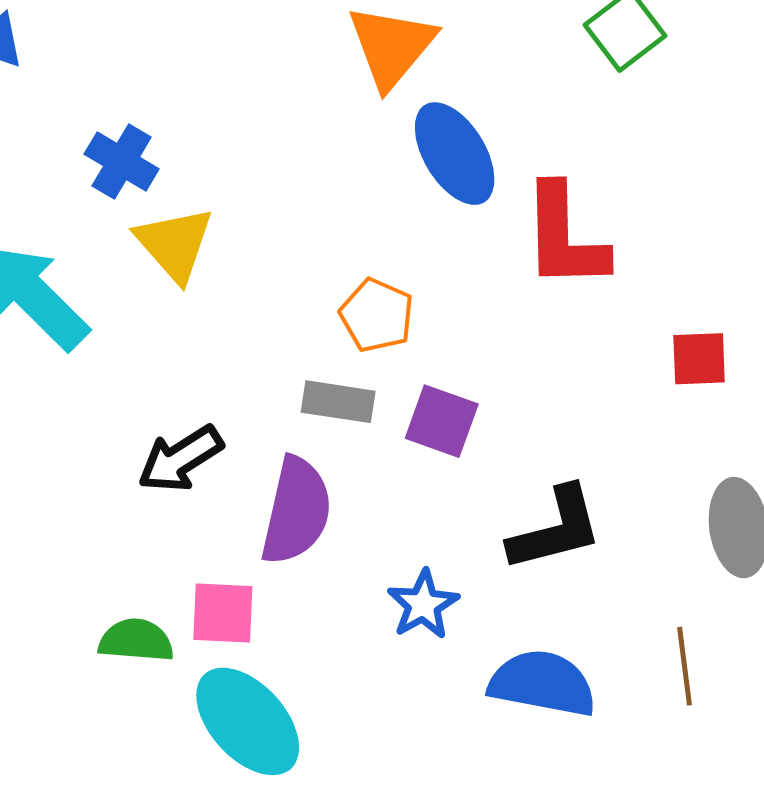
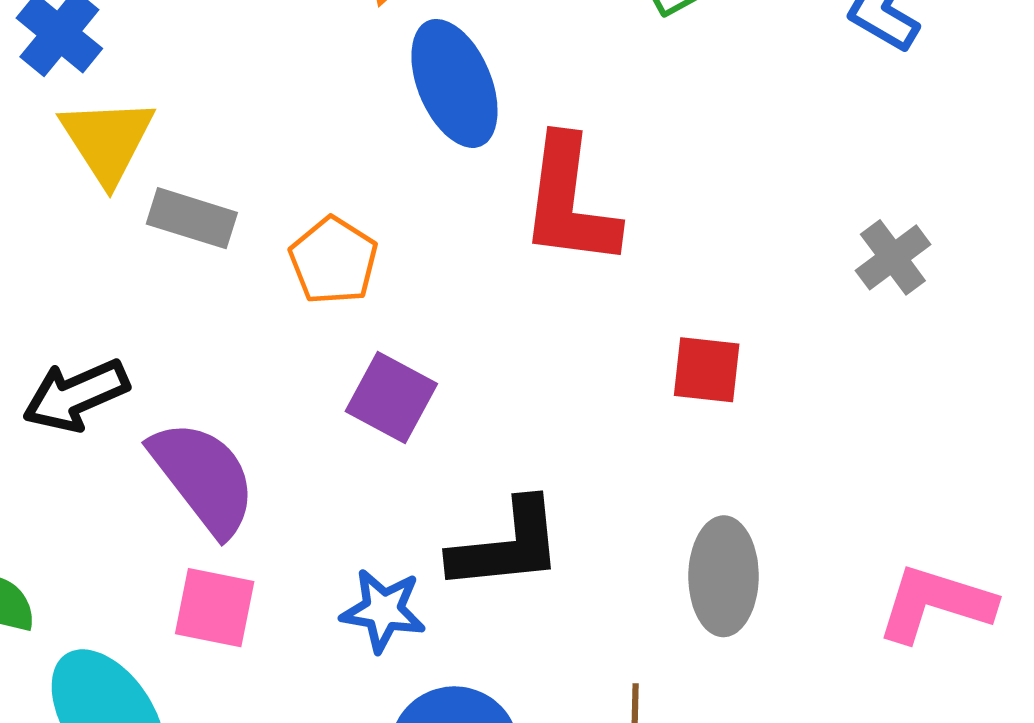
gray rectangle: (338, 402) -> (192, 218), moved
purple semicircle: (296, 511) -> (203, 477), turned -59
blue star: (423, 605) -> (383, 610), moved, turned 30
pink square: (223, 613) -> (215, 608), moved

